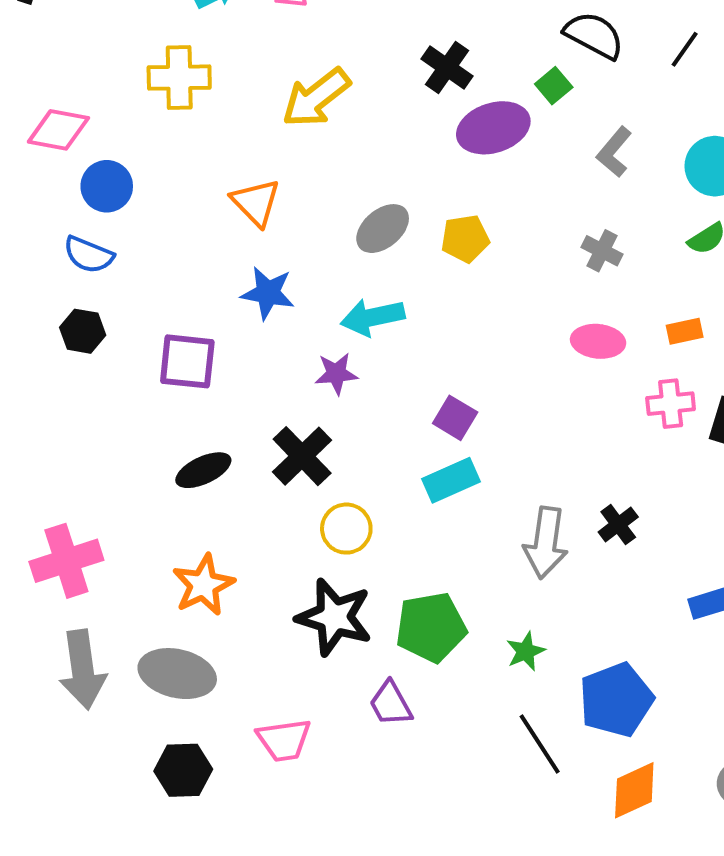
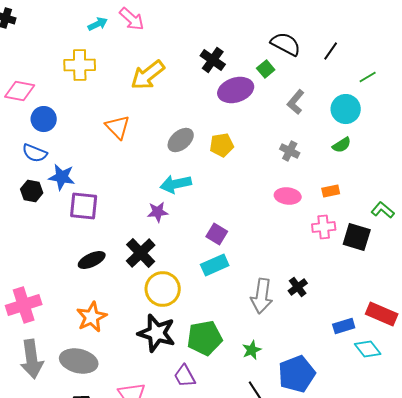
blue star: (268, 293) -> (62, 177), moved
yellow circle: (346, 529) -> (163, 289), size x1.4

